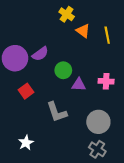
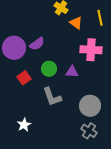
yellow line: (107, 35) -> (100, 18), moved
green circle: (63, 70) -> (49, 69), moved
pink cross: (106, 81) -> (91, 50), moved, size x1.5

